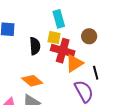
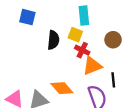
red cross: (63, 51) -> (82, 50), size x0.6
orange diamond: (32, 81) -> (62, 88), moved

